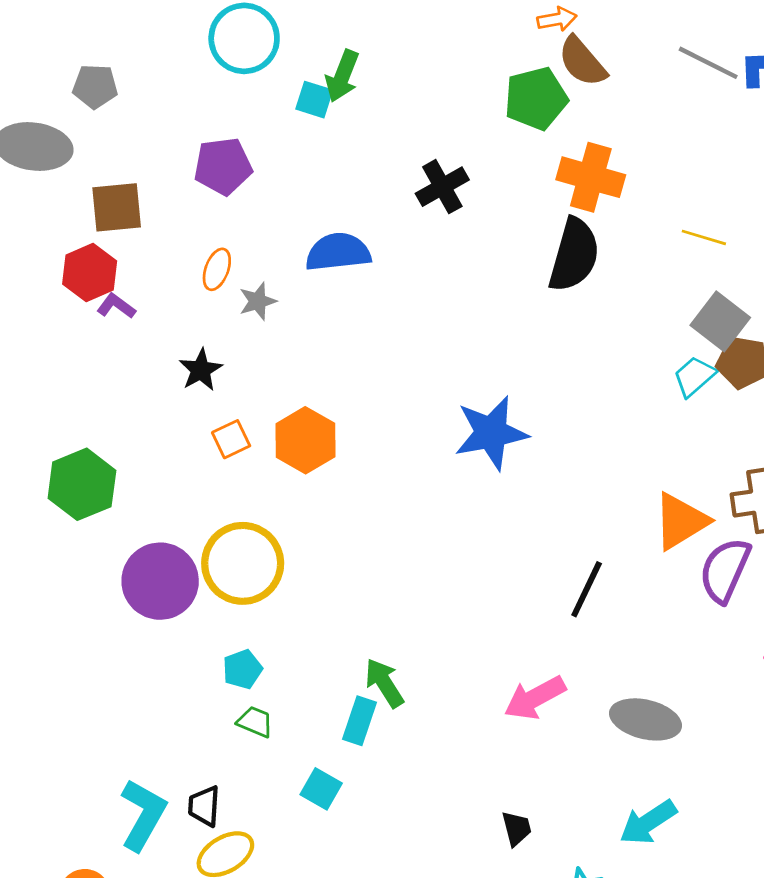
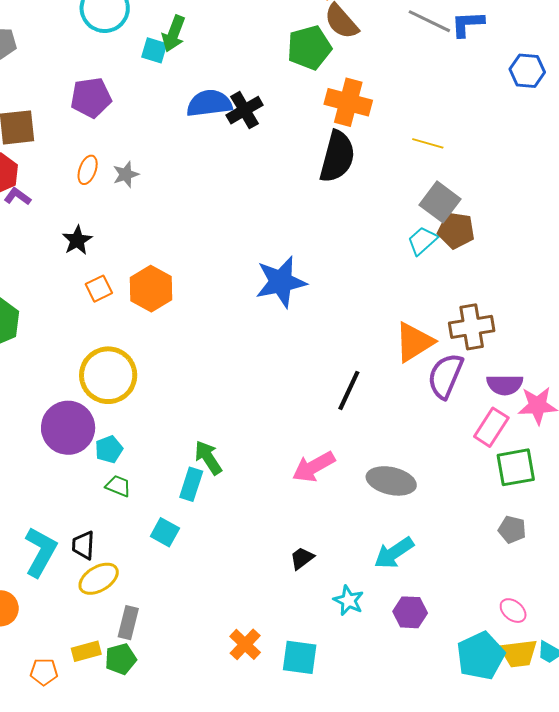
blue semicircle: (338, 252) -> (209, 103), moved
gray star: (258, 301) -> (126, 174), moved
purple circle: (160, 581) -> (68, 428), moved
black trapezoid: (517, 828) -> (302, 558), turned -112

